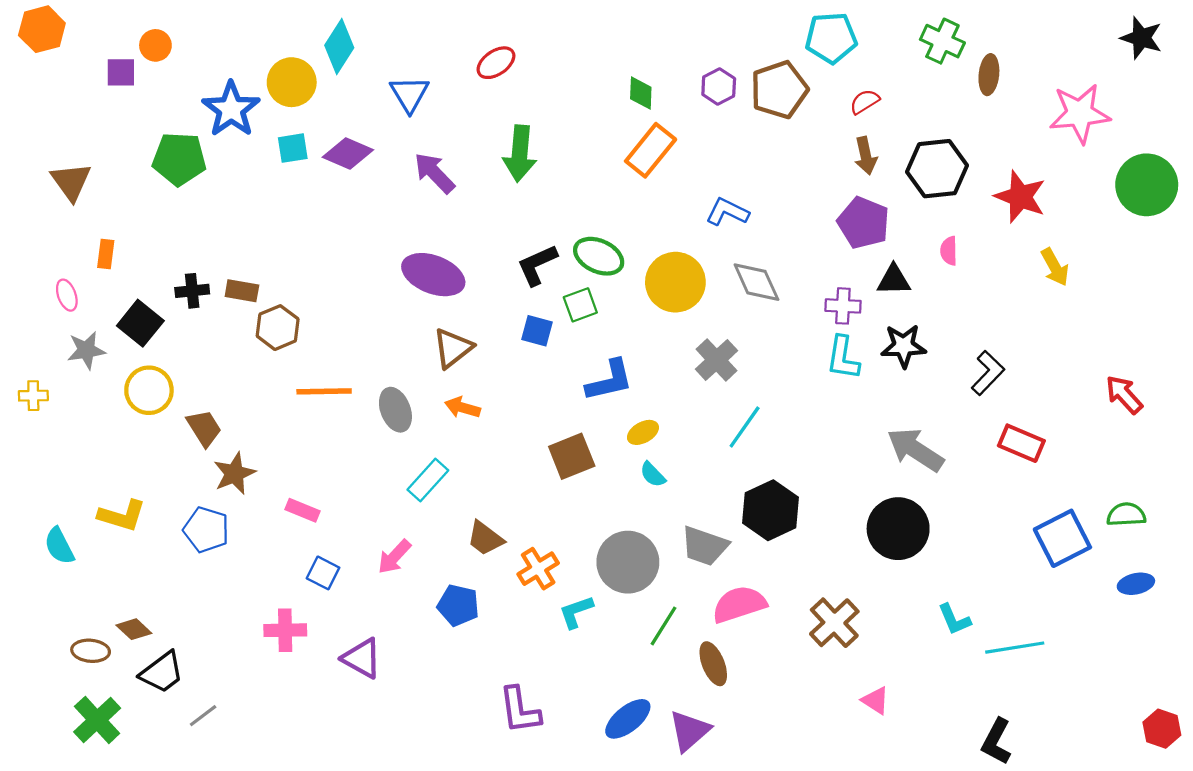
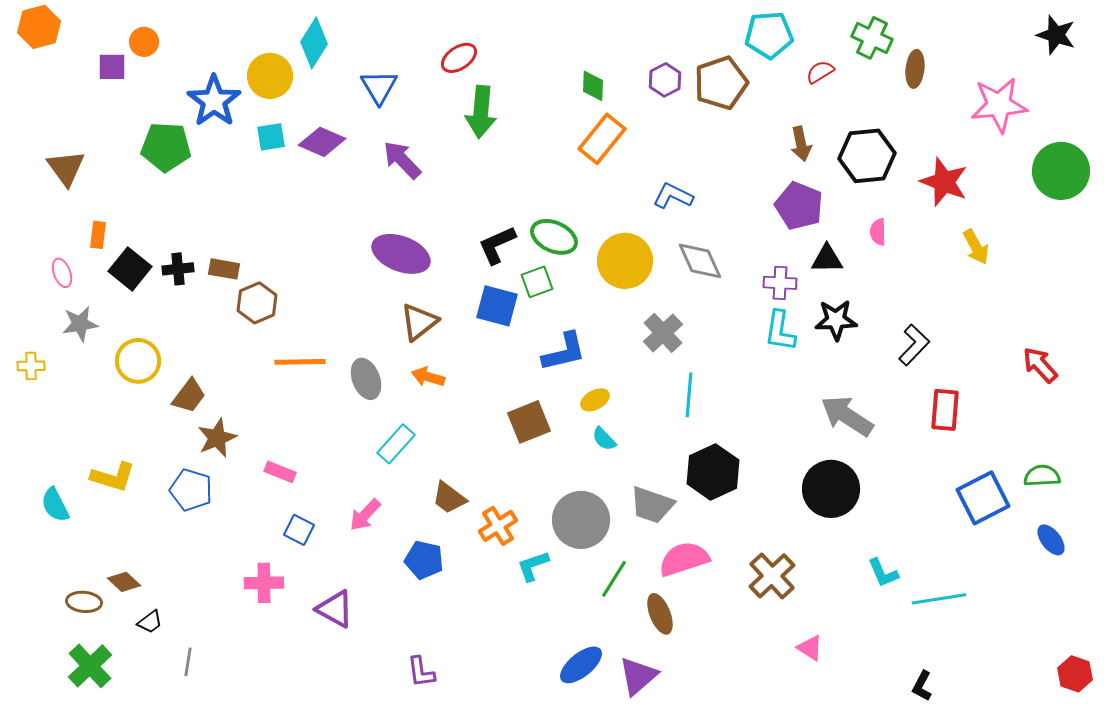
red semicircle: (865, 102) -> (820, 72), moved
green arrow: (520, 154) -> (481, 112), moved
black square: (140, 323) -> (130, 269), moved
blue square: (537, 331) -> (497, 306), size x1.4
cyan line: (745, 427) -> (689, 395), turned -30
brown trapezoid: (204, 428) -> (189, 396), turned 69
red rectangle: (1021, 443) -> (945, 410), turned 72
blue ellipse: (1136, 584) -> (1051, 540), turned 64
black trapezoid: (162, 672) -> (150, 622), size x0.6
purple L-shape: (520, 710) -> (421, 672), moved, size x0.7
gray line: (203, 716) -> (188, 662), turned -44
black L-shape: (996, 742) -> (922, 686), size x0.7

